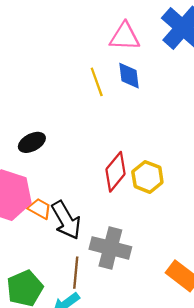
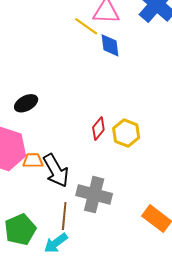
yellow line: (97, 82) -> (86, 26), moved, turned -35
red diamond: (116, 172) -> (98, 129), size x0.7
orange trapezoid: (40, 209) -> (33, 161), turned -30

